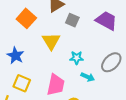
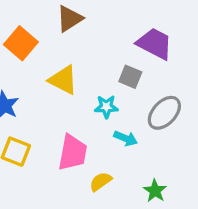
gray square: (72, 20) -> (130, 77), moved
yellow triangle: (51, 41) -> (63, 80), turned -30

